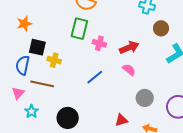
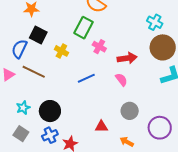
brown circle: (161, 28) -> (163, 47), size x1.6
yellow cross: (54, 60) -> (61, 51), moved
cyan star: (32, 111) -> (23, 108), moved

